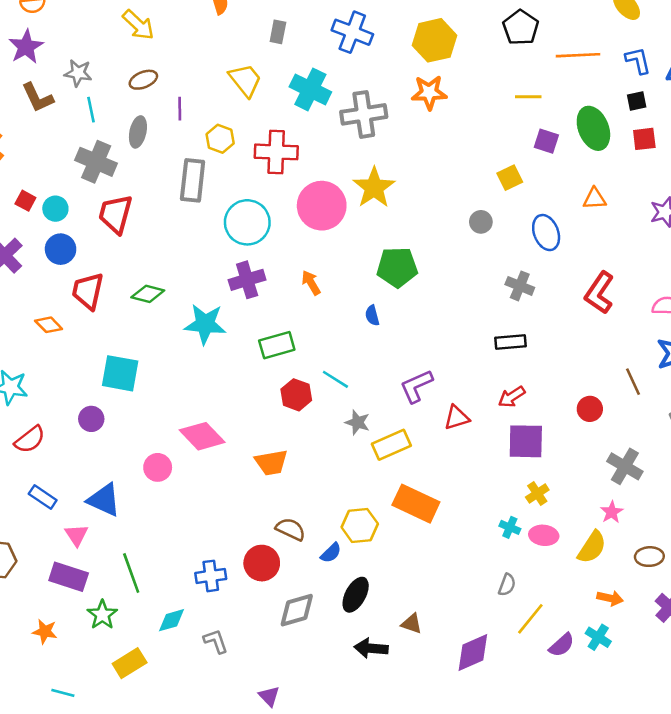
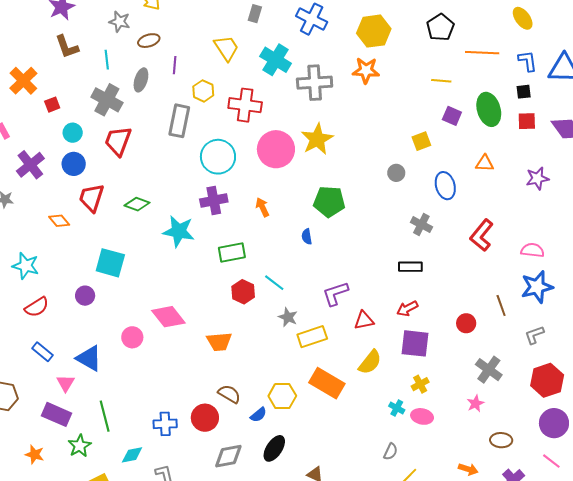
gray star: (78, 73) -> (119, 22), moved
red square: (25, 201) -> (52, 105), moved, turned 35
yellow semicircle: (592, 547) -> (370, 362), moved

